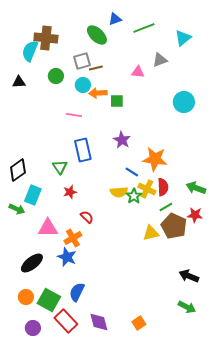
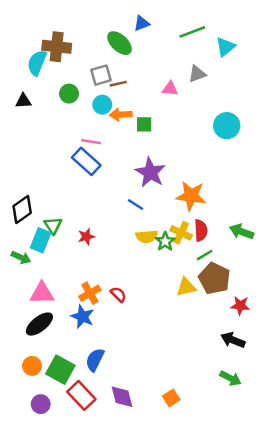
green line: (144, 28) -> (192, 32), moved
purple star: (122, 140) -> (150, 172), size x1.4
blue rectangle: (83, 150) -> (86, 161), moved, turned -35
green triangle: (60, 167) -> (53, 225), moved
blue line: (132, 172) -> (136, 204), moved
red star: (195, 215) -> (240, 306), moved
red semicircle: (87, 217) -> (118, 294), moved
pink triangle: (48, 228) -> (42, 293), moved

